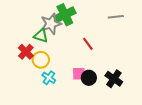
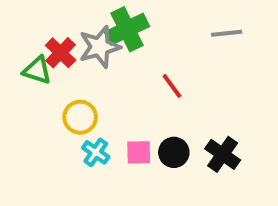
green triangle: (41, 36) -> (37, 70), moved
red cross: (26, 52) -> (61, 53), moved
pink square: (79, 74) -> (139, 152), moved

